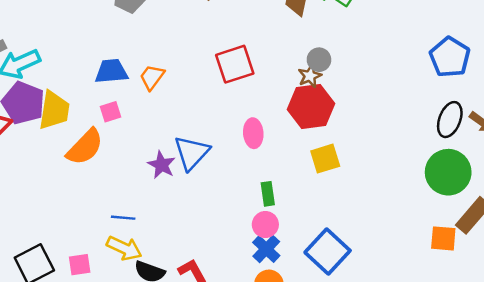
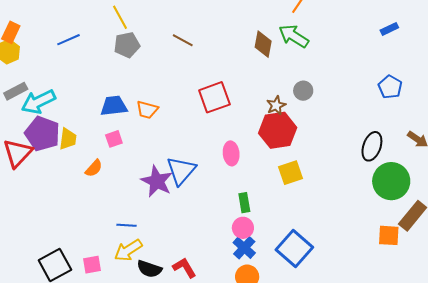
blue pentagon: (450, 57) -> (390, 87), size x0.7
gray circle: (319, 60) -> (303, 91), moved
orange trapezoid: (152, 77) -> (147, 110), turned -110
yellow trapezoid: (54, 110) -> (68, 139), size x0.7
black ellipse: (450, 120) -> (372, 146), moved
orange semicircle: (85, 147) -> (94, 168), size x0.6
purple star: (161, 165) -> (157, 181), size x1.4
yellow arrow: (124, 248) -> (128, 250), turned 124

